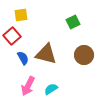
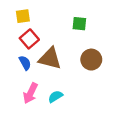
green square: (73, 22) -> (79, 24), turned 32
red square: (12, 36) -> (29, 39), moved

